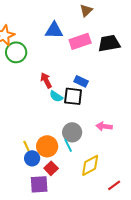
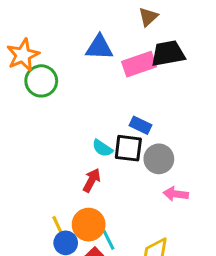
black trapezoid: (109, 43) -> (168, 53), moved
red arrow: (46, 80) -> (92, 180), moved, turned 56
gray circle: (72, 132) -> (159, 159), moved
cyan line: (68, 145) -> (108, 240), moved

